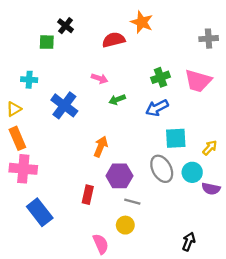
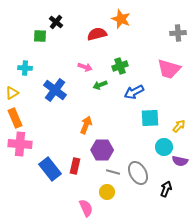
green cross: (161, 77) -> (120, 66), moved
gray ellipse: (162, 169) -> (138, 173), moved
blue rectangle: (40, 212) -> (50, 169), moved
black arrow: (189, 242) -> (166, 189), moved

